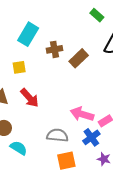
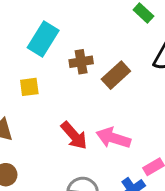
red arrow: (30, 98) -> (74, 136), moved
pink arrow: (82, 114) -> (113, 138), moved

